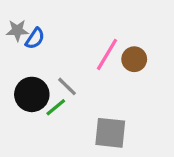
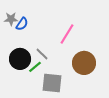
brown circle: (134, 59) -> (84, 63), moved, size x1.5
gray square: (110, 133) -> (52, 83), moved

